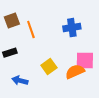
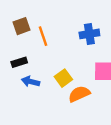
orange semicircle: (75, 72) -> (79, 94), moved
blue arrow: (20, 81) -> (31, 81), moved

